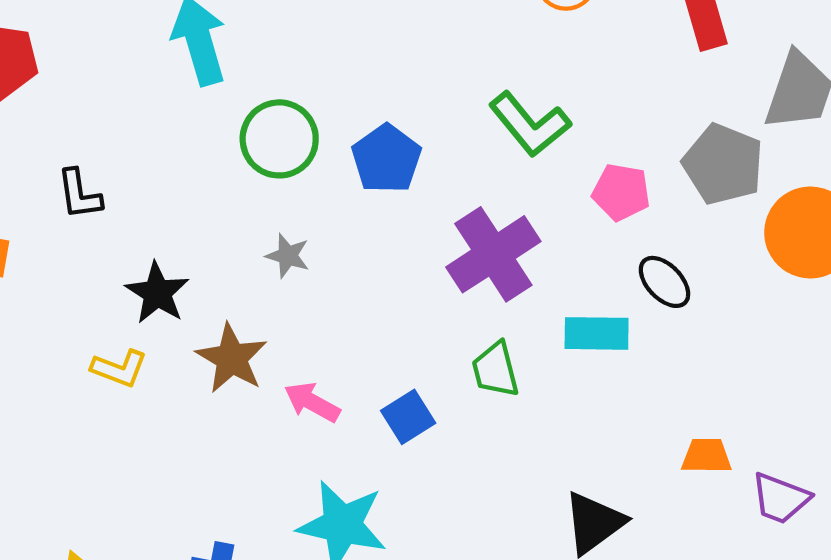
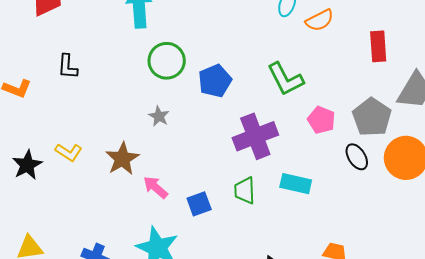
black ellipse: (664, 282) -> (357, 157), moved
black star: (157, 293) -> (27, 165), moved

